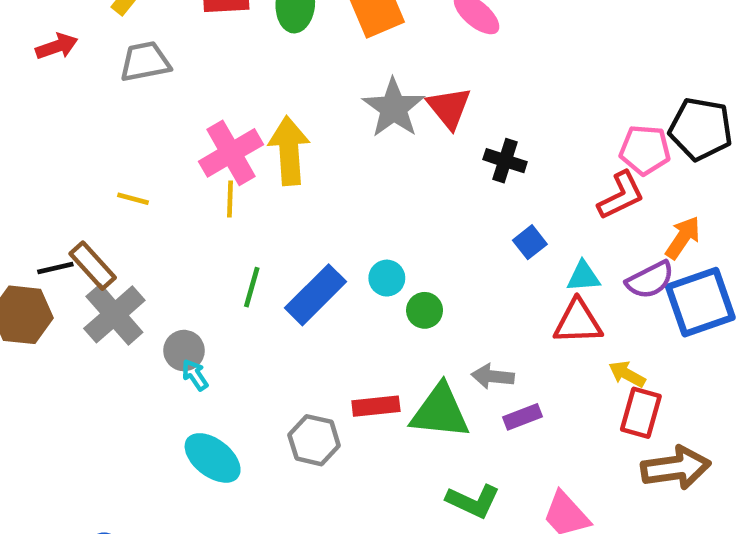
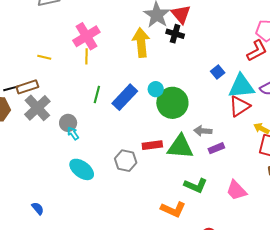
yellow arrow: (289, 151) -> (141, 43), moved
black cross: (505, 161) -> (175, 34), moved
brown rectangle: (93, 266) -> (27, 87), turned -65
cyan triangle: (583, 276) -> (241, 86), size x1.8
green circle: (425, 310) -> (172, 103), size x2.0
red triangle: (578, 322) -> (239, 106), turned -30

